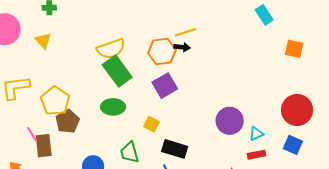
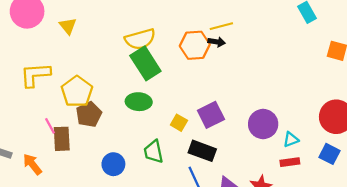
purple square: (165, 86) -> (211, 115), moved

